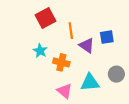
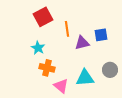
purple triangle: (87, 46) -> (82, 43), turned -49
orange cross: (61, 62) -> (47, 68), moved

